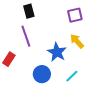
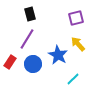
purple line: (26, 36) -> (27, 39), turned 50
blue circle: (42, 74) -> (33, 64), moved

